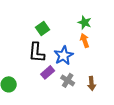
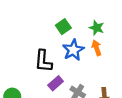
green square: (43, 28) -> (63, 27), moved
blue star: (64, 55) -> (73, 50), moved

